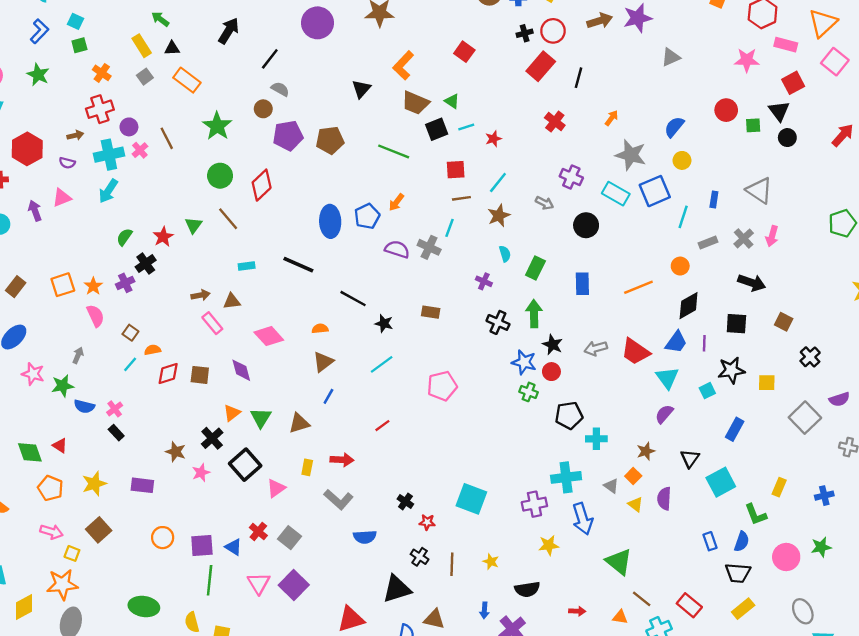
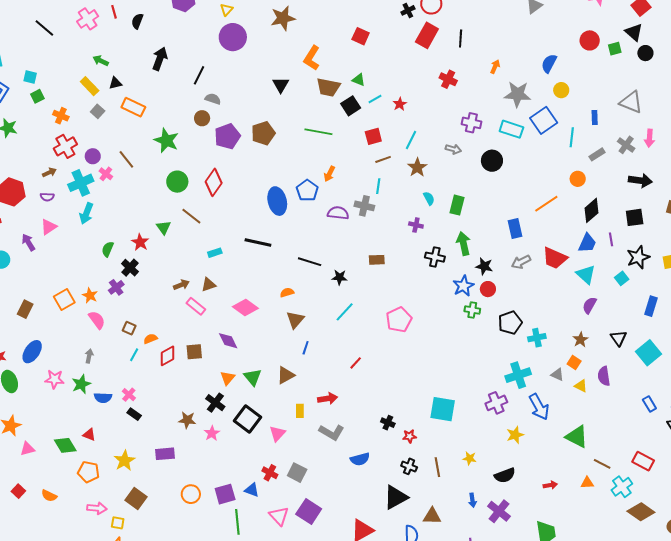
blue rectangle: (582, 284) -> (515, 228), moved
blue star: (524, 362) -> (463, 286), turned -30

